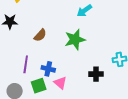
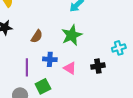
blue cross: (48, 69) -> (50, 59), moved
pink triangle: (60, 83) -> (70, 68), moved

